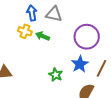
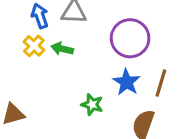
yellow cross: (25, 31) -> (34, 46), turned 32

